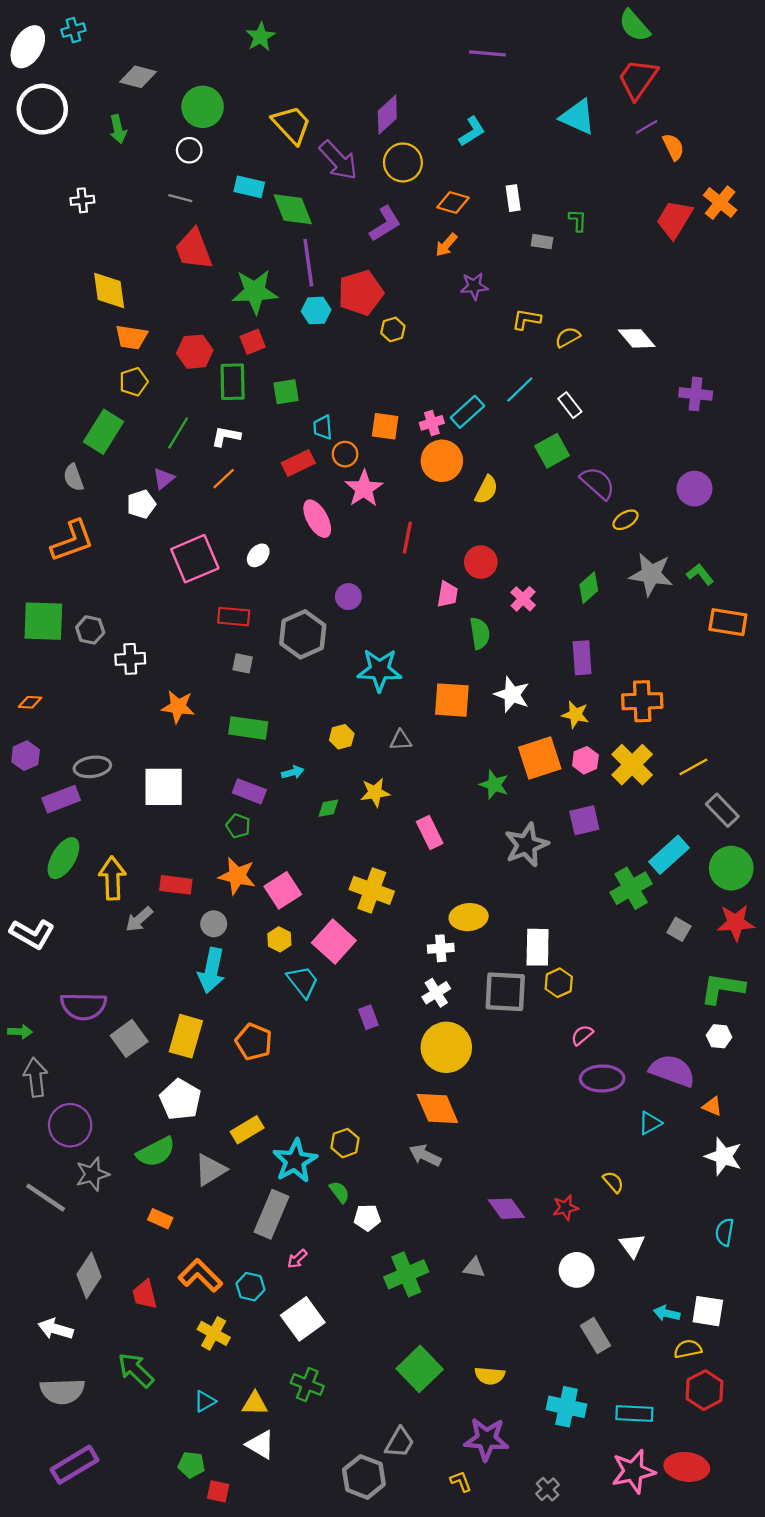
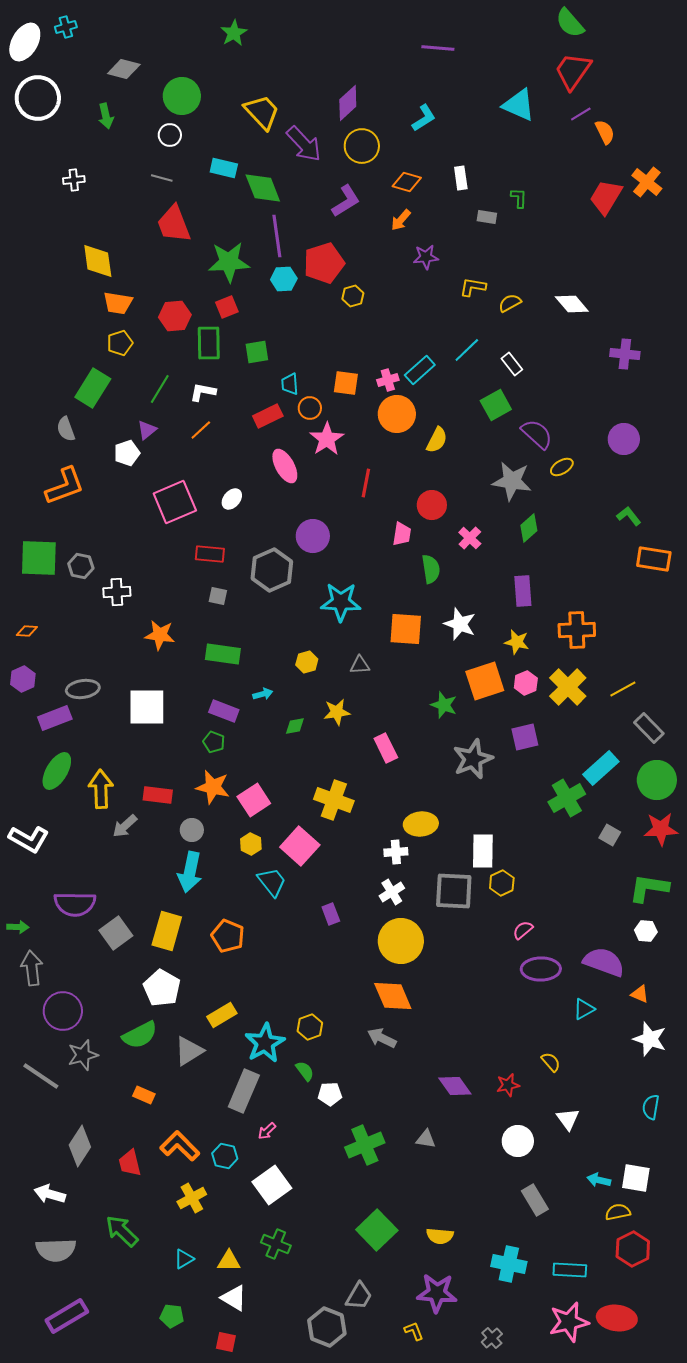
gray star: (651, 574) -> (512, 481), moved
purple circle: (348, 597) -> (313, 536), size x1.4
yellow cross: (214, 1333) -> (192, 1198), turned 32
red square: (218, 1491) -> (226, 1342), moved

